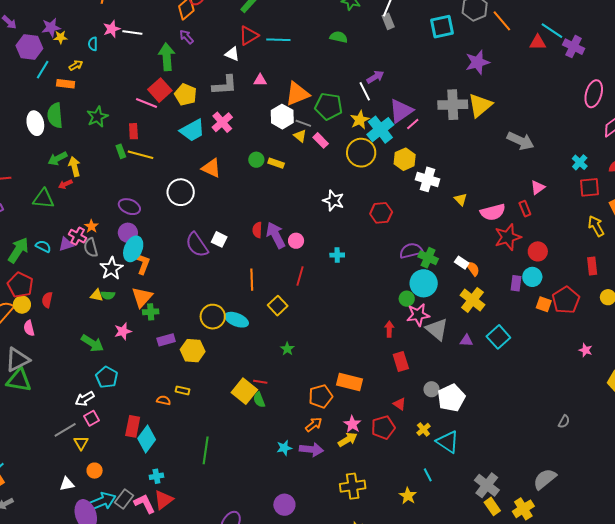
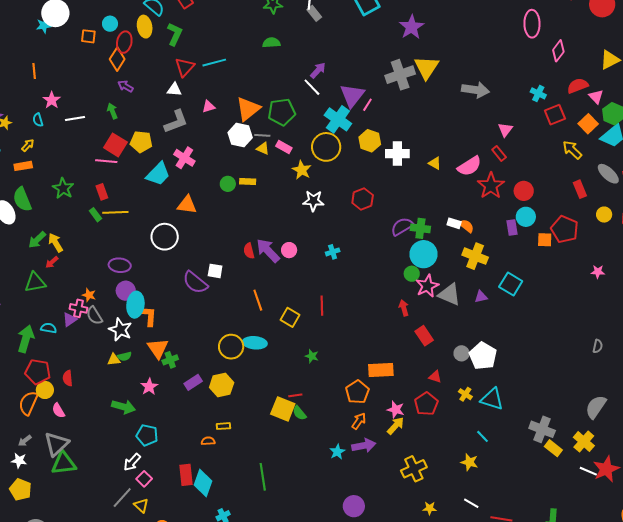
white line: (132, 33) -> (75, 118), moved
green arrow: (167, 57) -> (112, 111), size x0.6
yellow star: (360, 120) -> (302, 170), moved
red line: (300, 276) -> (322, 306), moved

